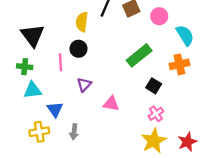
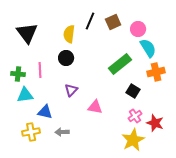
black triangle: (33, 35) -> (27, 33), moved
cyan semicircle: (185, 35) -> (148, 48), moved
pink line: (61, 62) -> (40, 70), moved
blue triangle: (55, 109) -> (45, 112), turned -42
gray arrow: (74, 132) -> (62, 132), turned 80
red star: (187, 142) -> (155, 123), moved, turned -30

